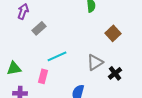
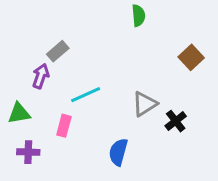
purple arrow: (23, 11) -> (41, 76), moved
brown square: (113, 33) -> (191, 57), moved

